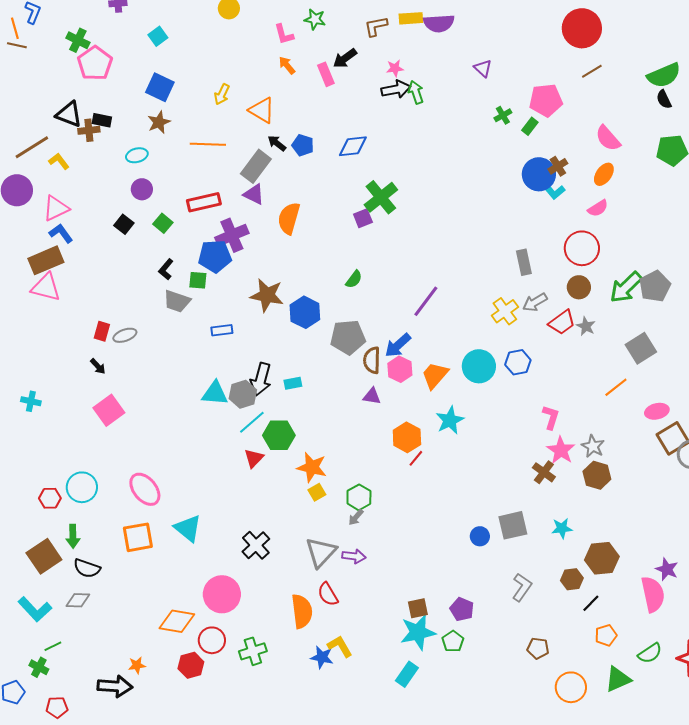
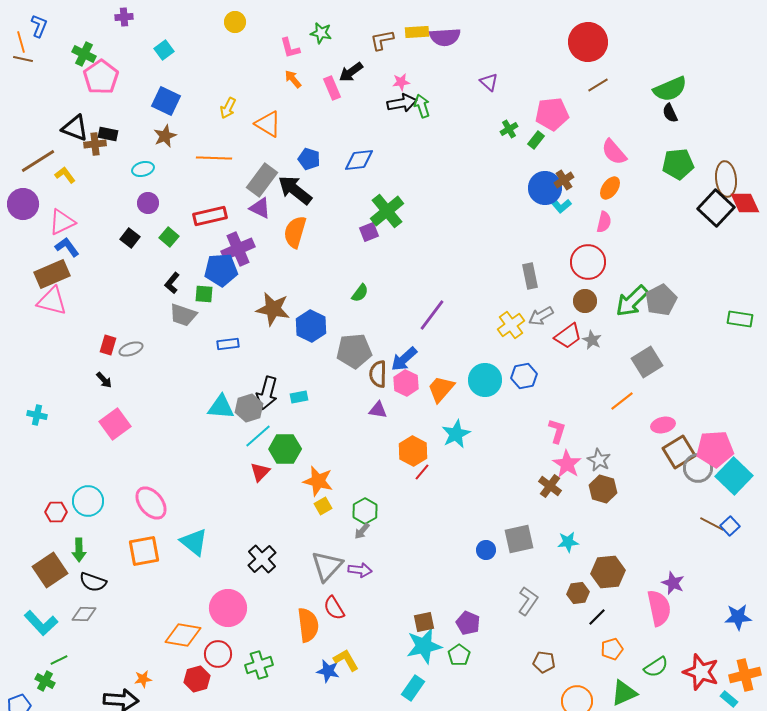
black arrow: (277, 143) -> (295, 190), moved, size x1.8
pink semicircle: (598, 208) -> (604, 222), turned -45

